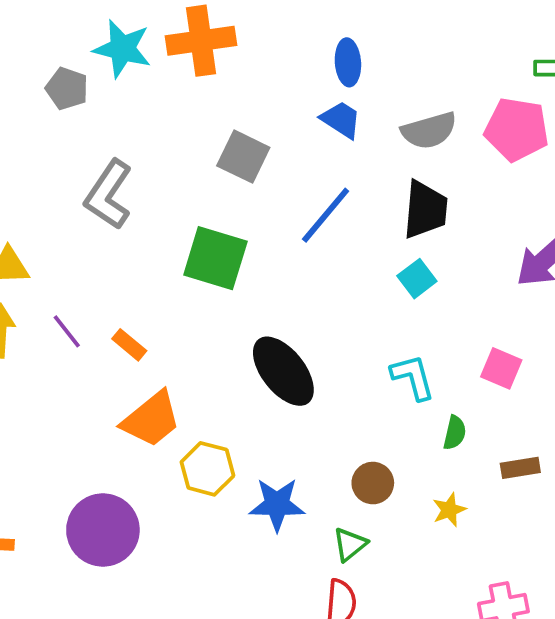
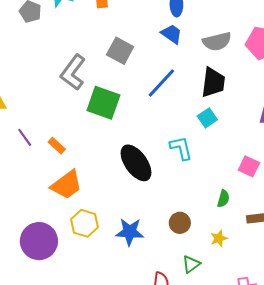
gray L-shape: (109, 195) -> (73, 72), moved
cyan L-shape: (413, 377) -> (181, 148), moved
yellow hexagon: (207, 469) -> (84, 223), moved
green triangle: (350, 544) -> (191, 264), moved

